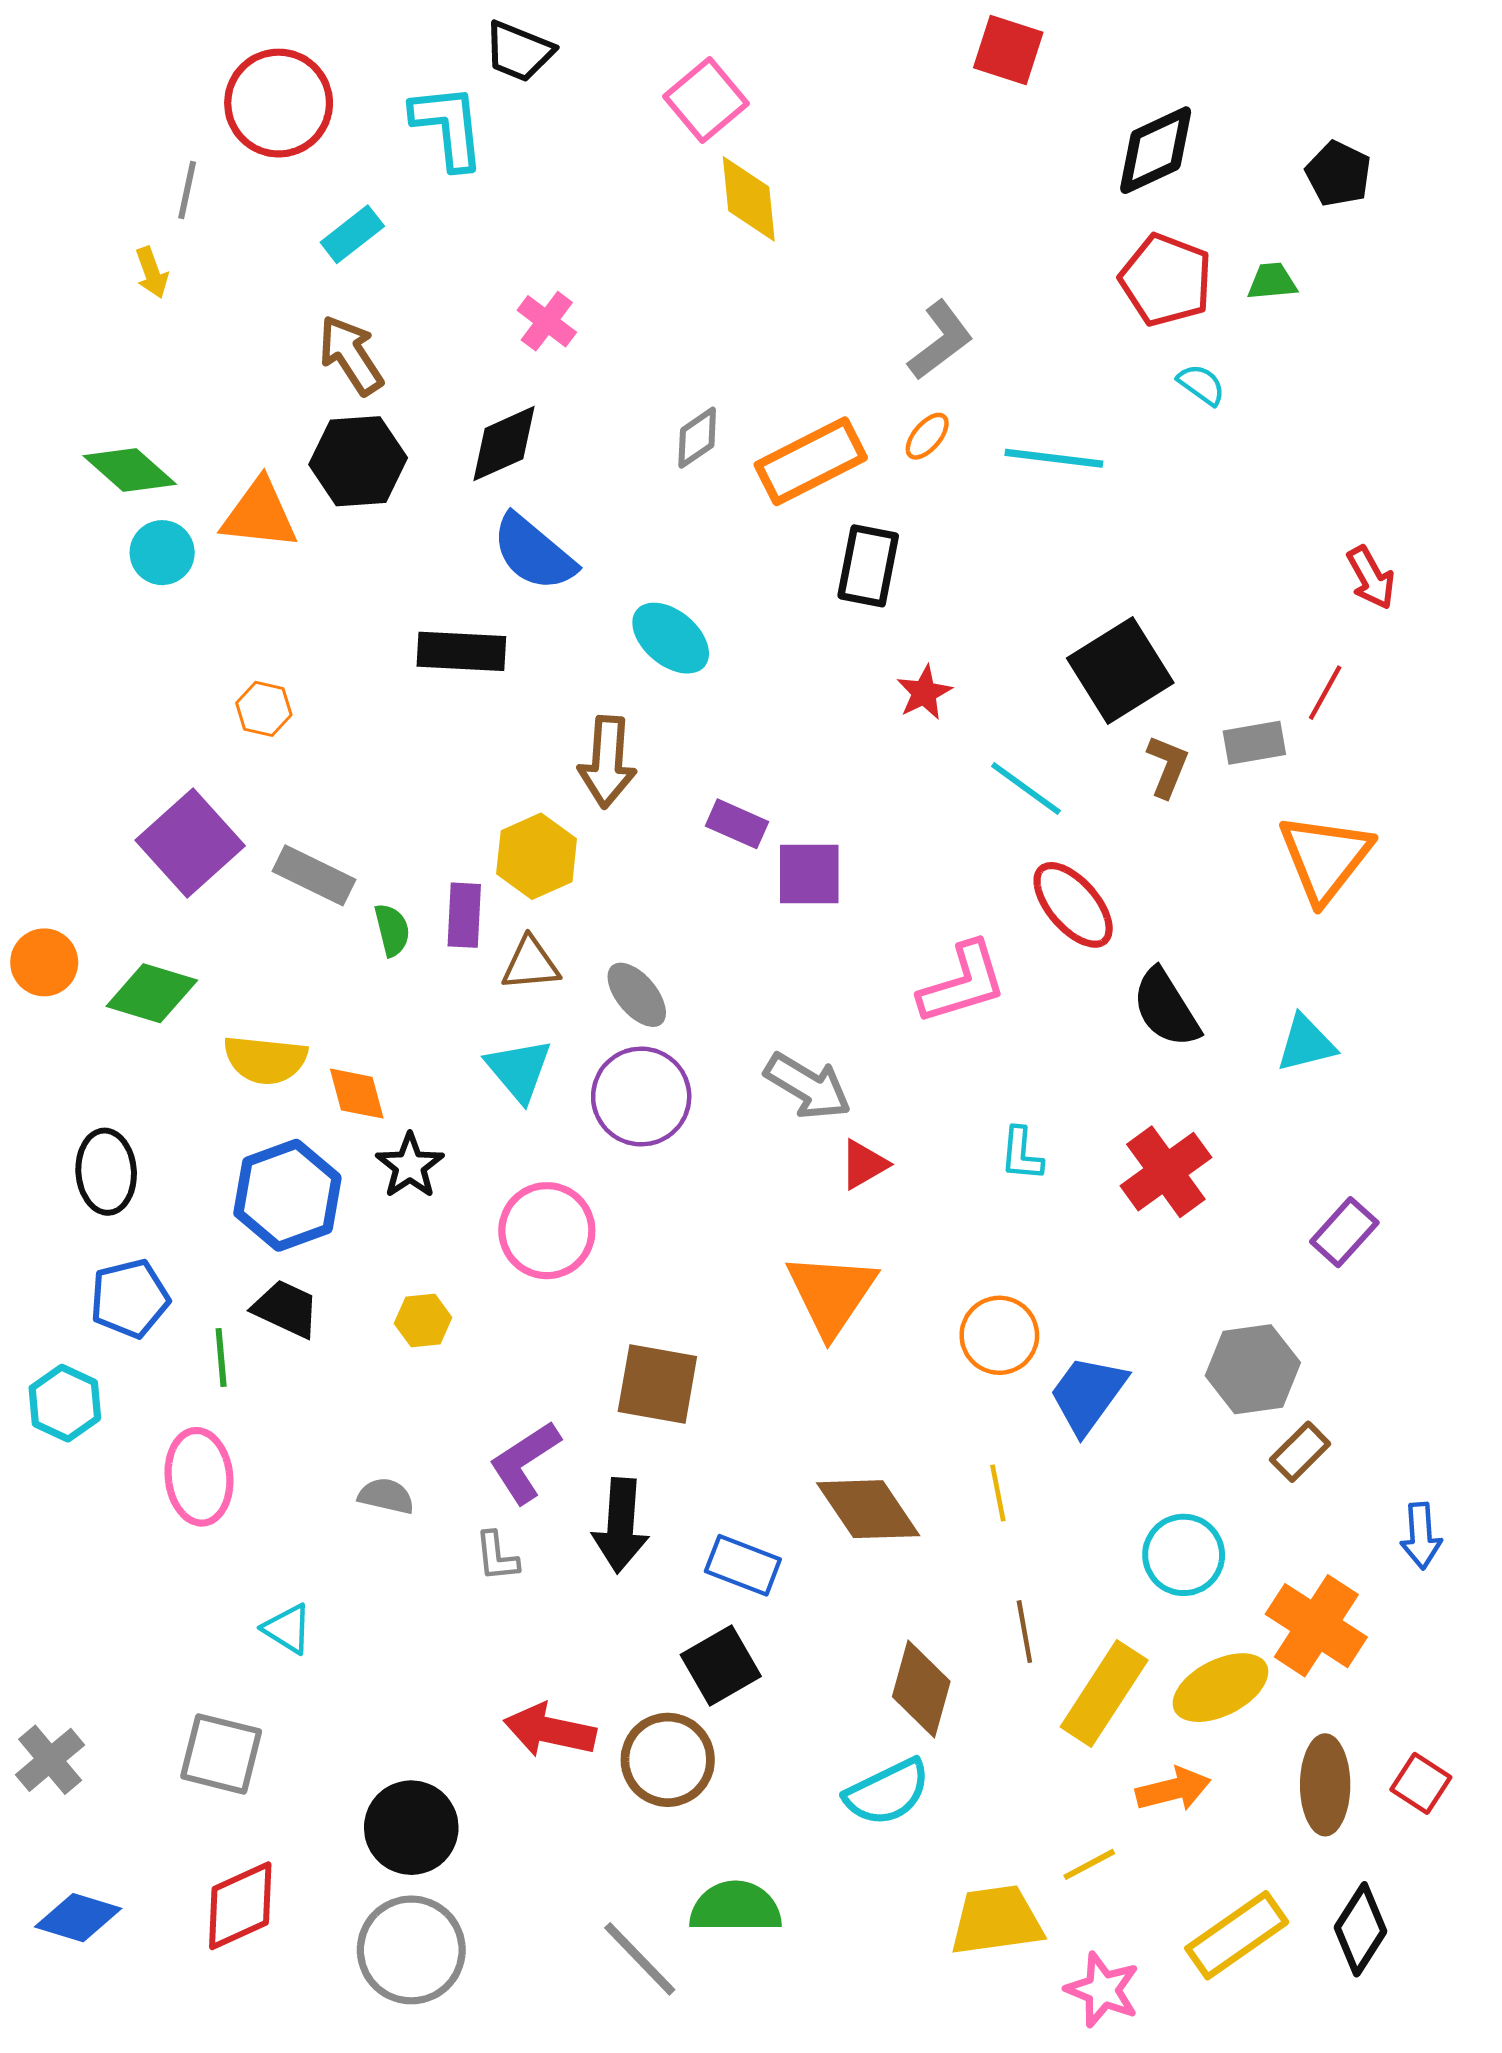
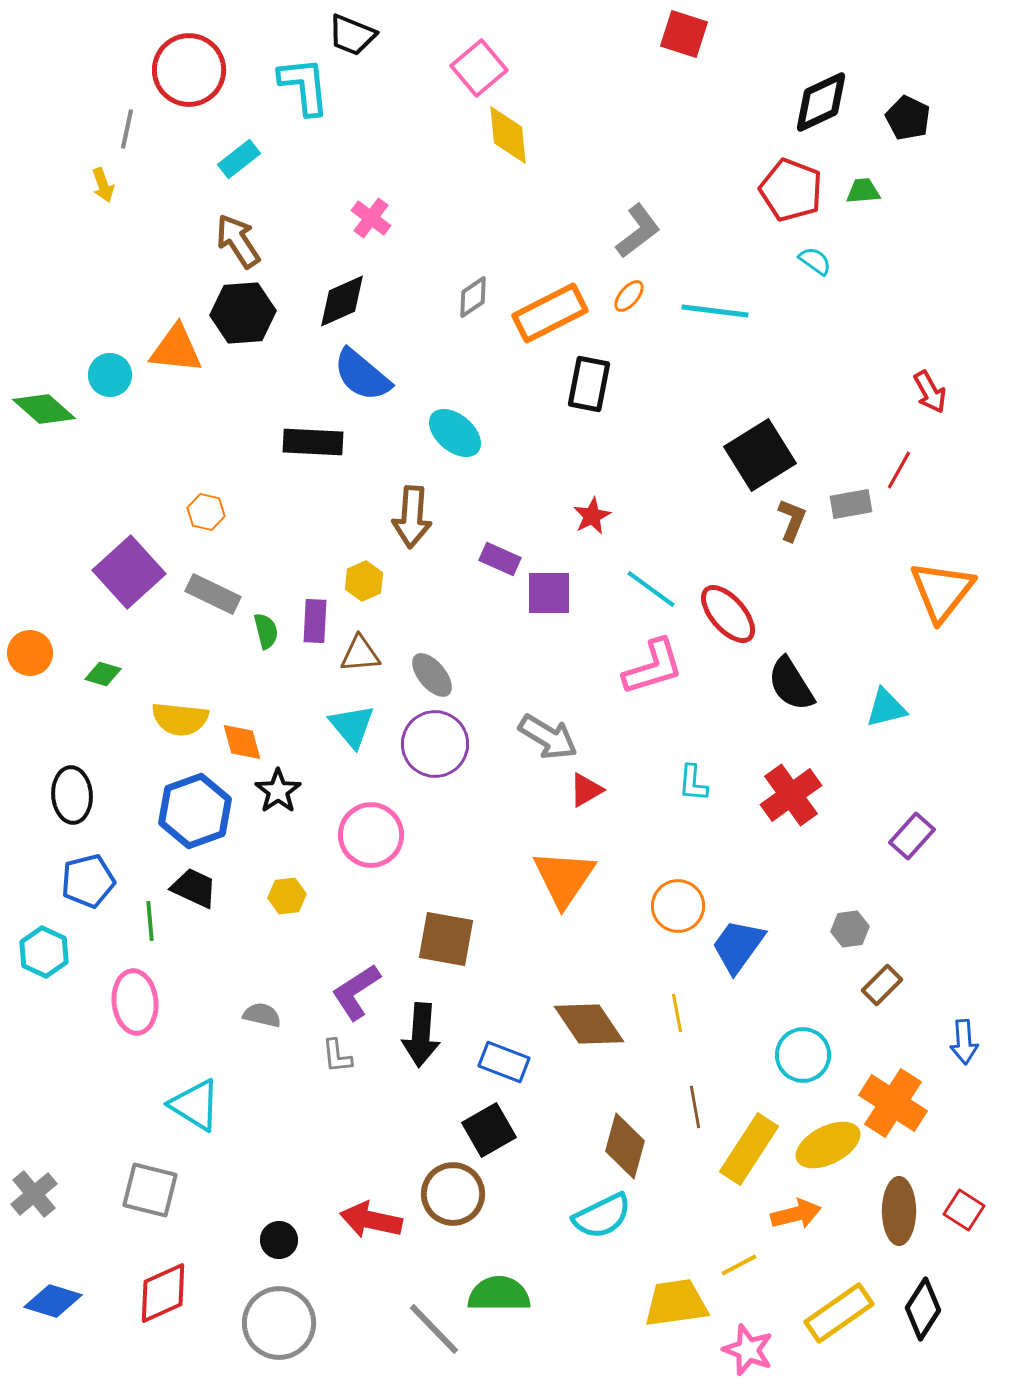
black diamond: (1156, 150) -> (821, 102), moved
green diamond: (130, 470) -> (44, 409), moved
red star: (924, 693) -> (592, 516), moved
orange hexagon: (264, 709) -> (206, 512), moved
cyan line: (1026, 788) -> (651, 589), moved
yellow hexagon: (537, 856) -> (364, 581), size x0.7
orange triangle: (1325, 858) -> (942, 591), moved
green diamond: (152, 993) -> (103, 674), size x0.6
gray hexagon: (1253, 1369) -> (850, 929), size x0.6
cyan triangle: (287, 1629) -> (195, 1105), size x1.5
red arrow: (550, 1730) -> (371, 1220), moved
black circle: (411, 1828) -> (279, 1240), size x0.6

